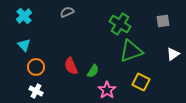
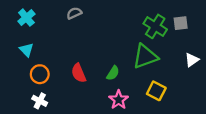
green cross: (120, 24) -> (155, 26), moved
green semicircle: (93, 71) -> (113, 73), moved

